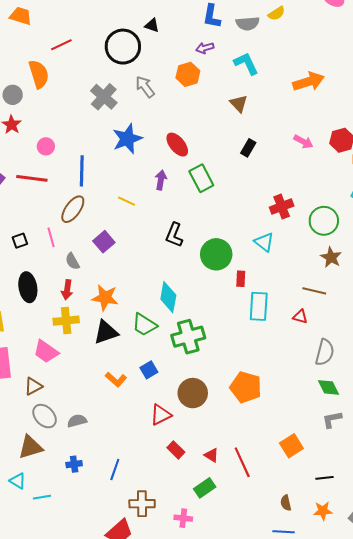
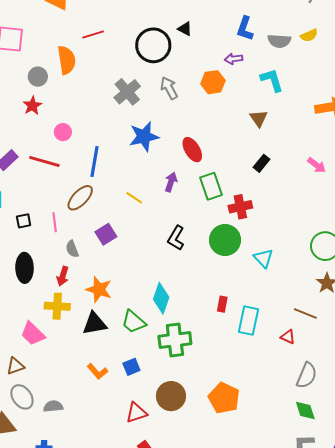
red cross: (282, 207) -> (240, 207), moved
green circle: (216, 254) -> (225, 240), moved
red rectangle: (241, 279) -> (222, 304), moved

